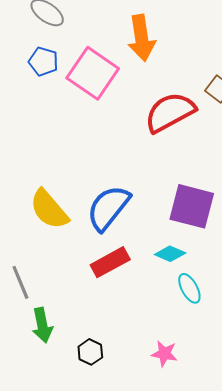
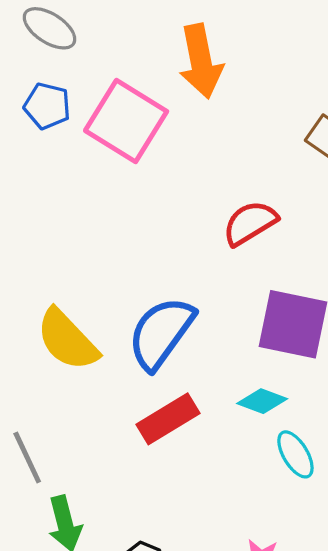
red semicircle: (170, 112) -> (250, 223), moved, size x0.7

